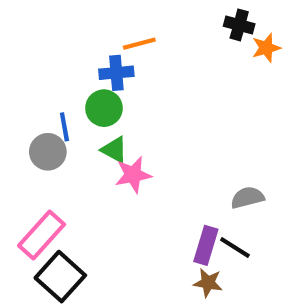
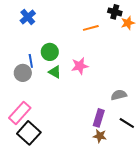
orange line: (139, 44) -> (91, 28), moved
blue cross: (116, 73) -> (28, 17), moved, turned -35
pink star: (133, 175) -> (80, 66), moved
black line: (235, 247) -> (127, 123), moved

